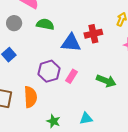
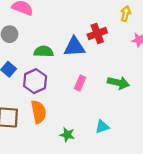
green semicircle: (45, 24) -> (44, 51), moved
purple hexagon: (49, 71) -> (35, 81), moved

